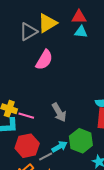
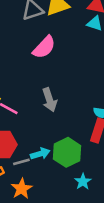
gray arrow: (59, 112) -> (50, 100), moved

